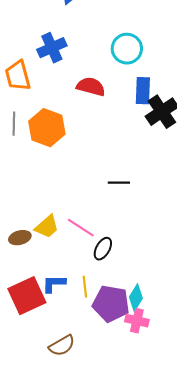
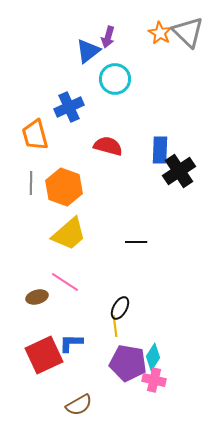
cyan circle: (127, 49) -> (115, 79), moved
yellow trapezoid: (47, 227) -> (69, 234), moved, size x1.4
pink line: (81, 228) -> (65, 282), moved
yellow line: (85, 287) -> (115, 326), moved

